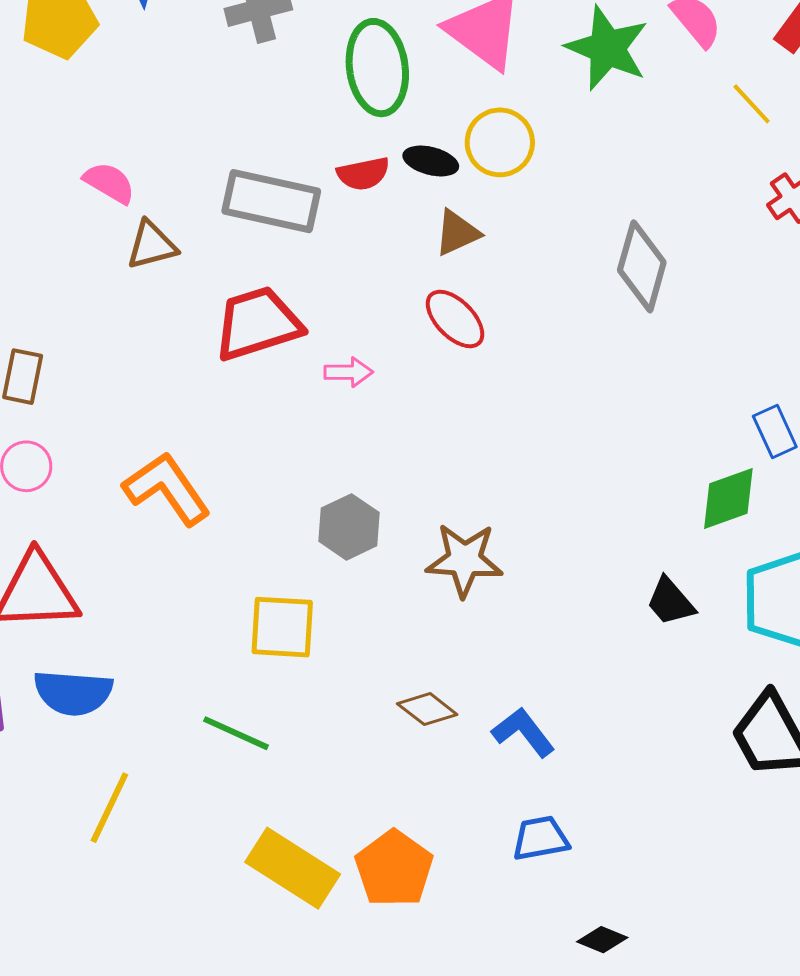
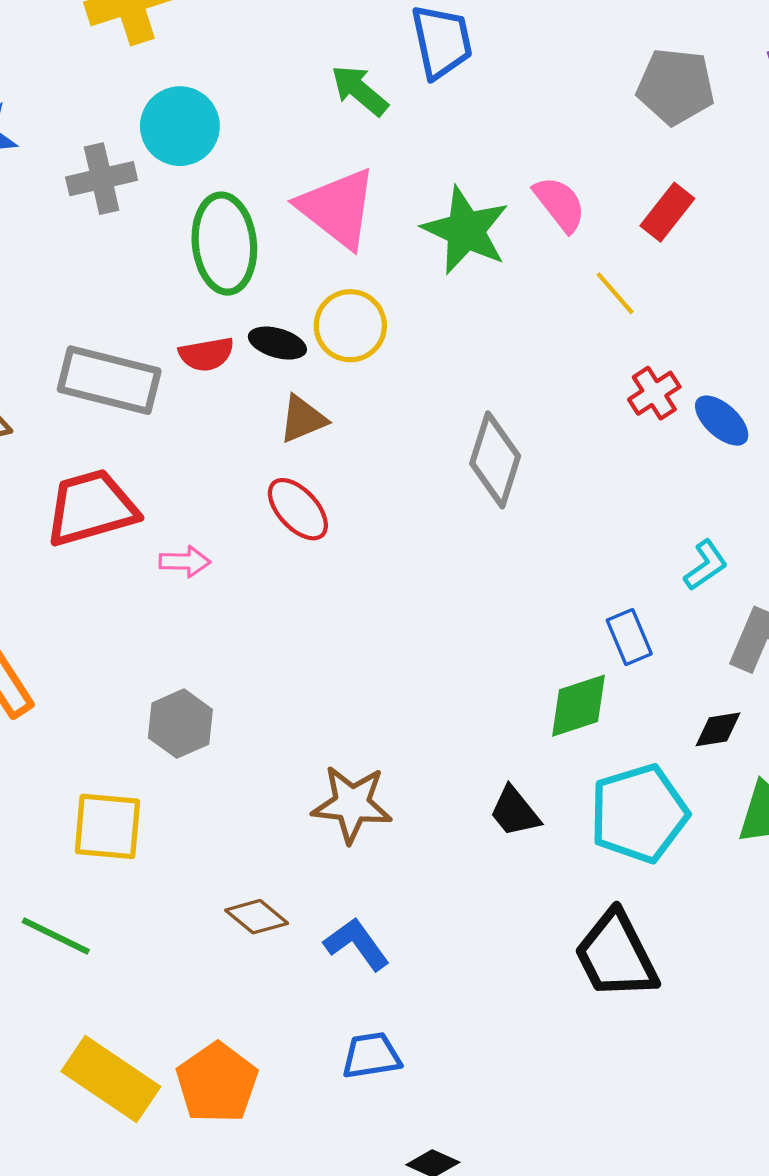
brown star: (464, 560) -> (352, 804), moved

